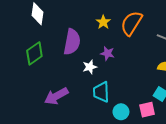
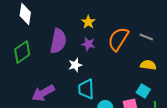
orange semicircle: (131, 23) -> (118, 39), moved
purple star: (107, 53) -> (88, 44), moved

